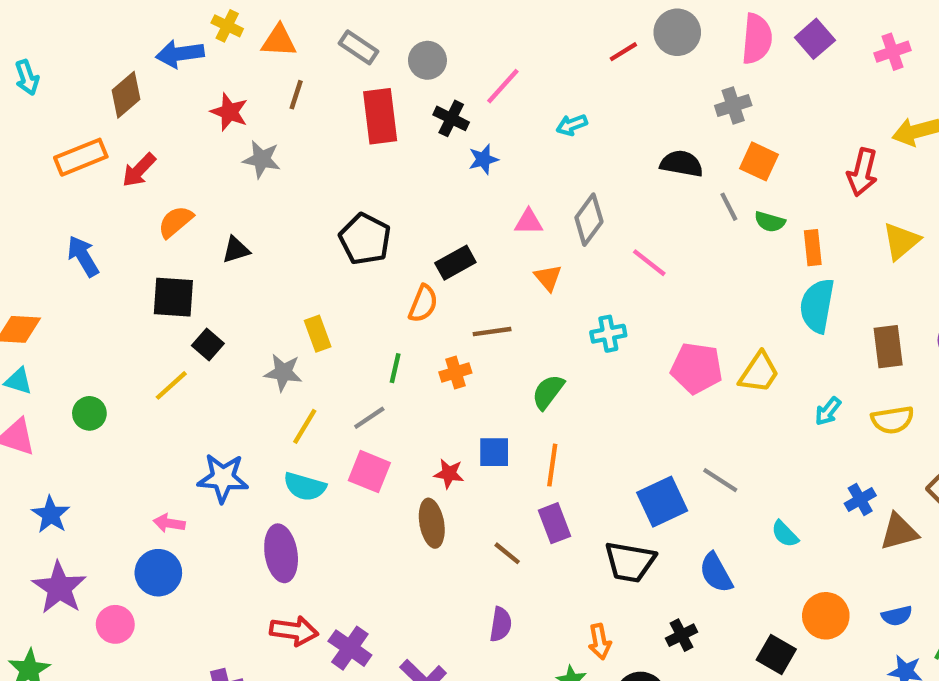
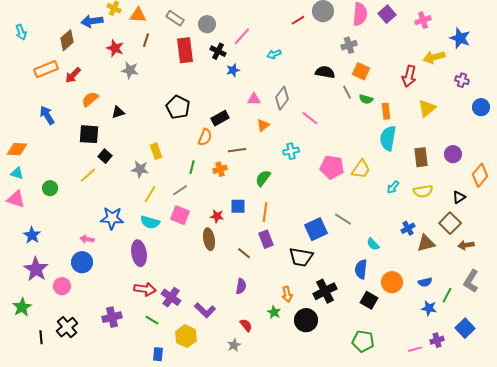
orange triangle: (548, 278) -> (263, 125), turned 32
blue semicircle: (716, 573) -> (361, 269), moved, turned 36
black cross: (682, 635) -> (325, 291), size x1.6

